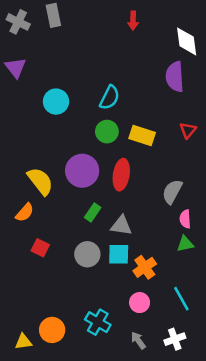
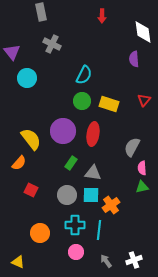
gray cross: (18, 22) -> (52, 44), moved
purple semicircle: (175, 77) -> (134, 59), size x0.7
cyan circle: (56, 102) -> (27, 78), moved
cyan line: (181, 299) -> (99, 230), moved, turned 36
pink circle: (140, 303) -> (76, 252), moved
cyan cross: (98, 322) -> (75, 225), moved, turned -30
orange circle: (52, 330) -> (40, 233), moved
yellow triangle: (23, 342) -> (18, 262), turned 32

